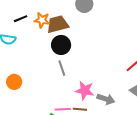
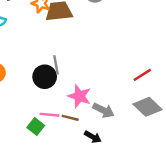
black circle: (61, 45) -> (45, 77), moved

